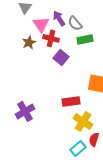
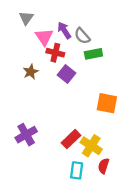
brown star: (29, 42) -> (31, 72), moved
red rectangle: (71, 101) -> (71, 139), moved, turned -36
cyan rectangle: (78, 148) -> (77, 170), moved, turned -42

